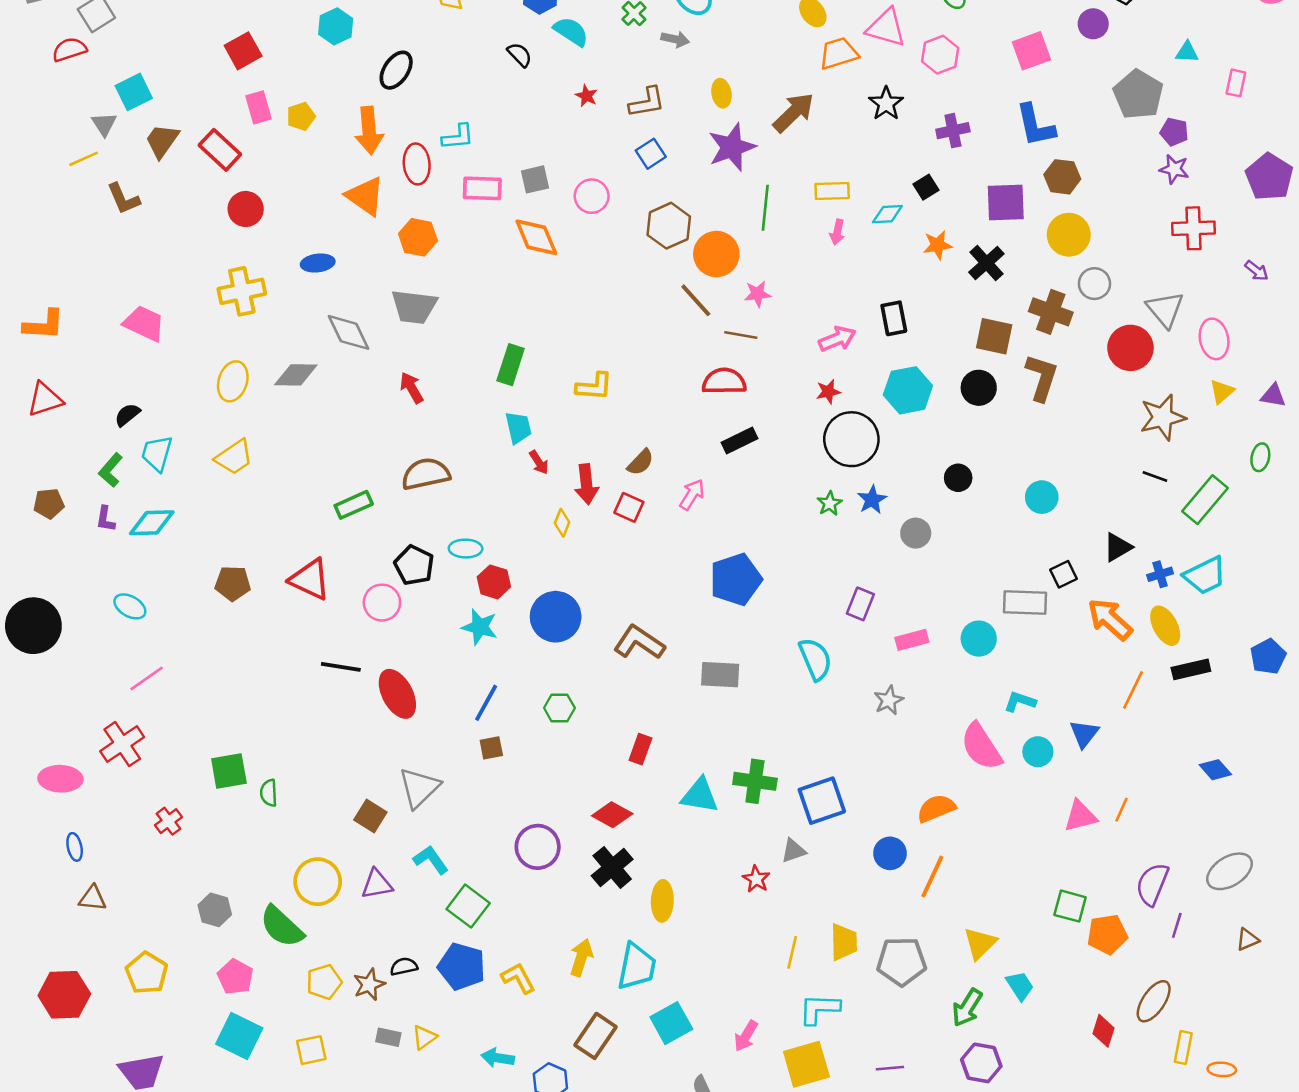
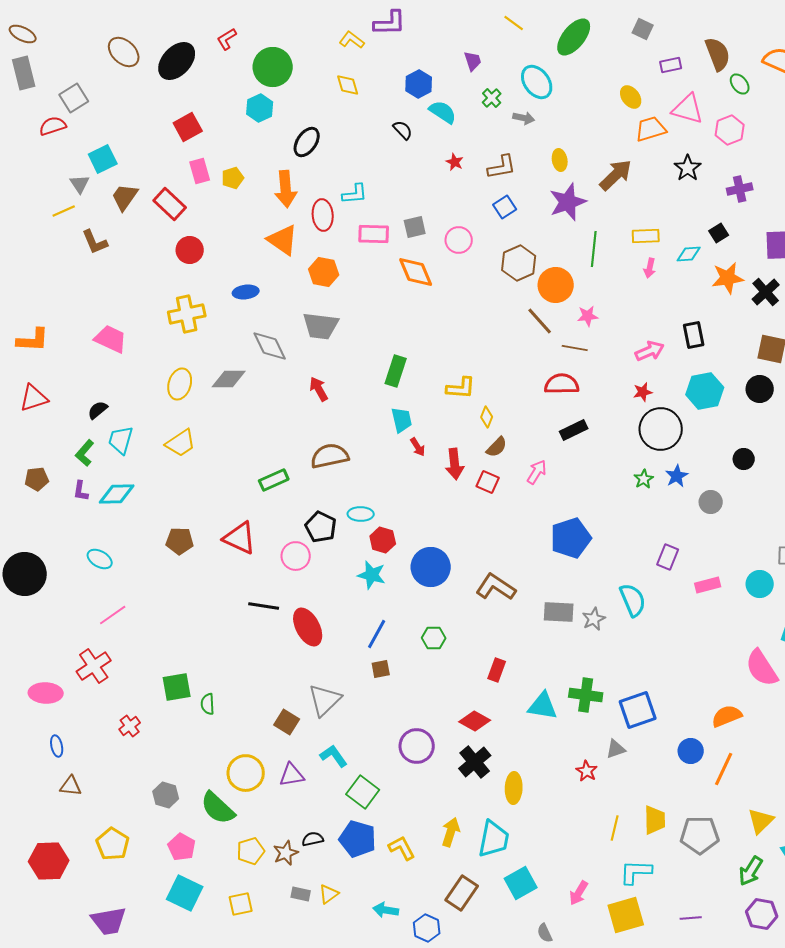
orange star: (938, 245) -> (728, 278), size x1.4
yellow diamond: (562, 523) -> (487, 417), moved
gray star: (889, 700) -> (594, 619), moved

